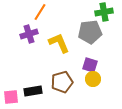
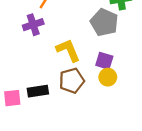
gray pentagon: (90, 32) -> (104, 22), turned 30
yellow L-shape: (59, 43) -> (68, 50), moved

